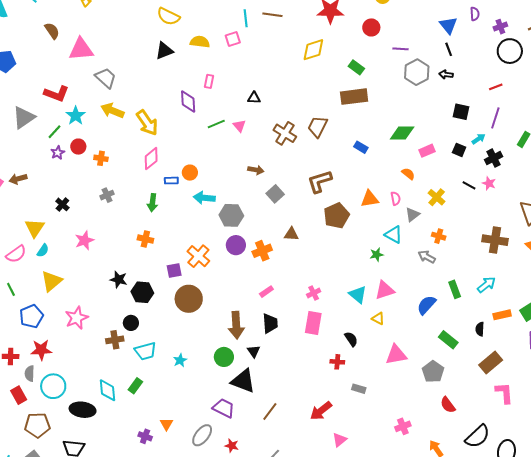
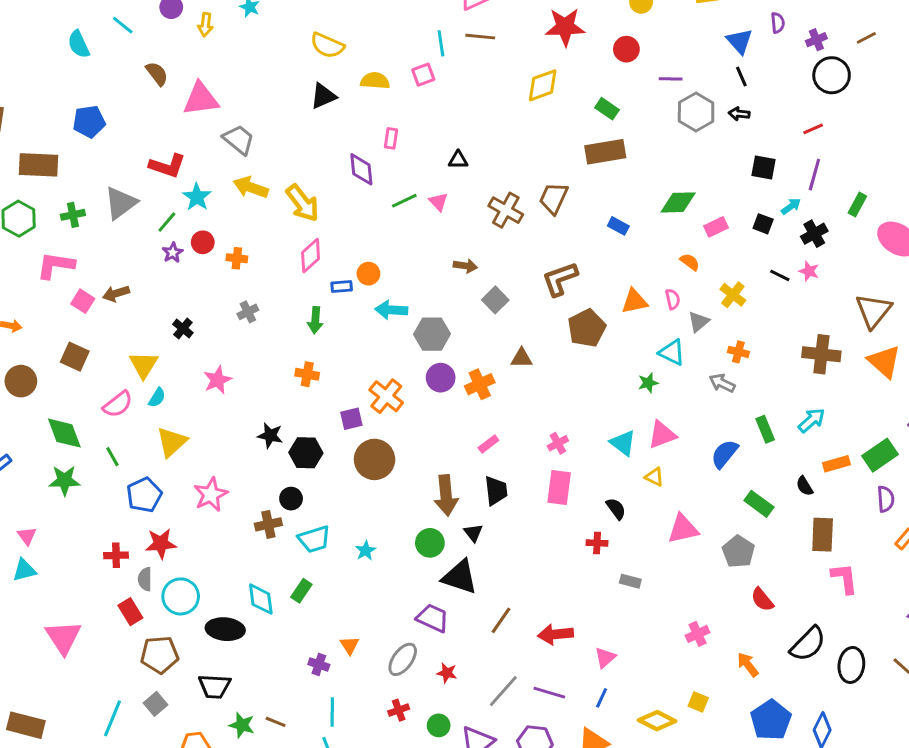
black semicircle: (480, 329) -> (805, 486), turned -32
brown rectangle: (491, 363) -> (823, 535), turned -45
red arrow: (321, 411) -> (556, 634), moved, turned 35

